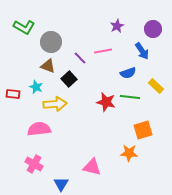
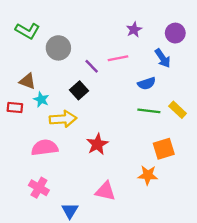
brown triangle: (48, 66) -> (27, 81), moved
yellow rectangle: (156, 86) -> (178, 110), moved
red star: (106, 102) -> (97, 144), moved, turned 30

